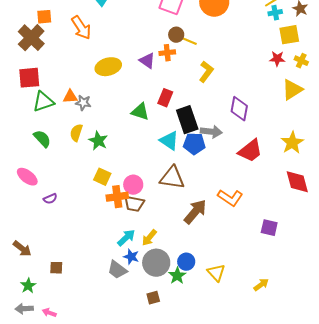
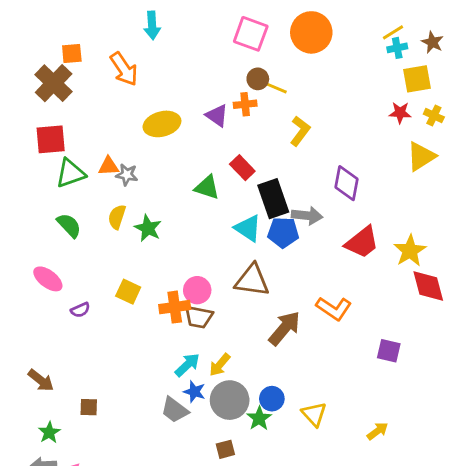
red rectangle: (165, 98) -> (242, 168), turned -66
yellow star: (292, 143) -> (410, 251), moved
yellow square: (102, 177) -> (128, 292), moved

